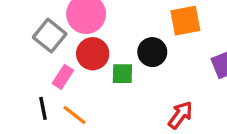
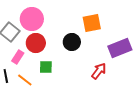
green square: (122, 74) -> (46, 67), moved
red arrow: (180, 115) -> (99, 71), moved

